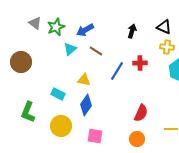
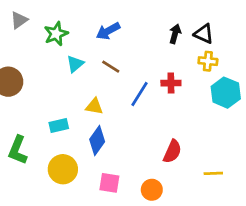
gray triangle: (35, 23) -> (19, 20), moved, turned 48
blue arrow: (85, 30) -> (108, 31), moved
black arrow: (132, 31) -> (175, 34), moved
cyan rectangle: (58, 94) -> (59, 125), turned -40
orange circle: (137, 139) -> (152, 190), moved

